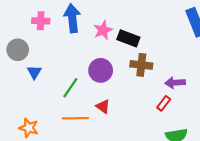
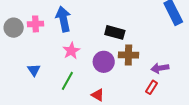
pink star: (103, 30) -> (71, 51), moved
gray circle: (18, 50) -> (14, 28), moved
purple circle: (101, 70) -> (104, 62), moved

